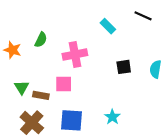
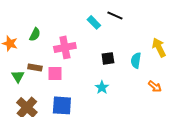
black line: (143, 16) -> (115, 15), moved
brown rectangle: (41, 95) -> (35, 67), moved
cyan star: (112, 117) -> (102, 87), moved

